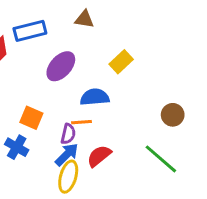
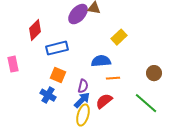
blue rectangle: (30, 31) -> (57, 48), moved
purple ellipse: (61, 66) -> (78, 14), moved
orange line: (81, 122) -> (113, 78), moved

